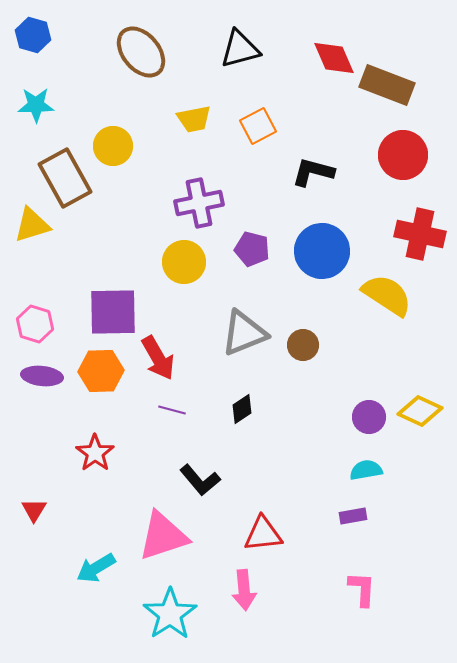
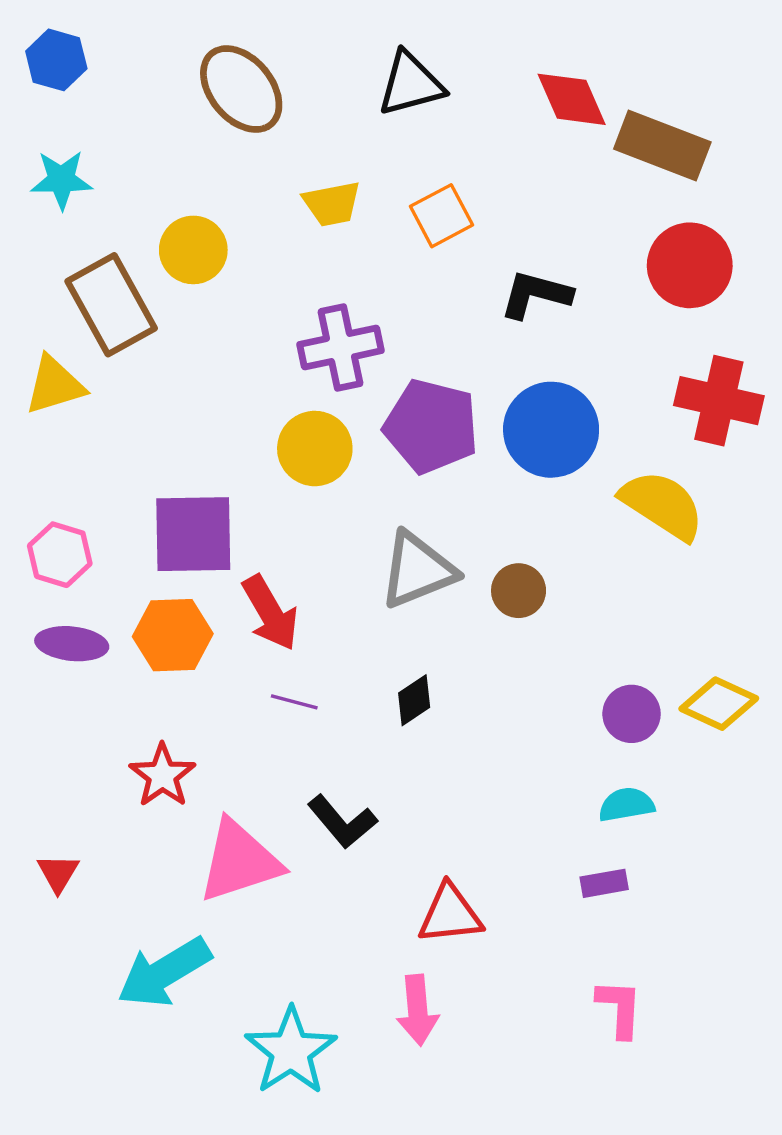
purple pentagon: (252, 249) -> (431, 426), size x1.6
pink triangle: (163, 536) -> (239, 861), moved
cyan arrow: (96, 568) -> (164, 972), size x1.4

